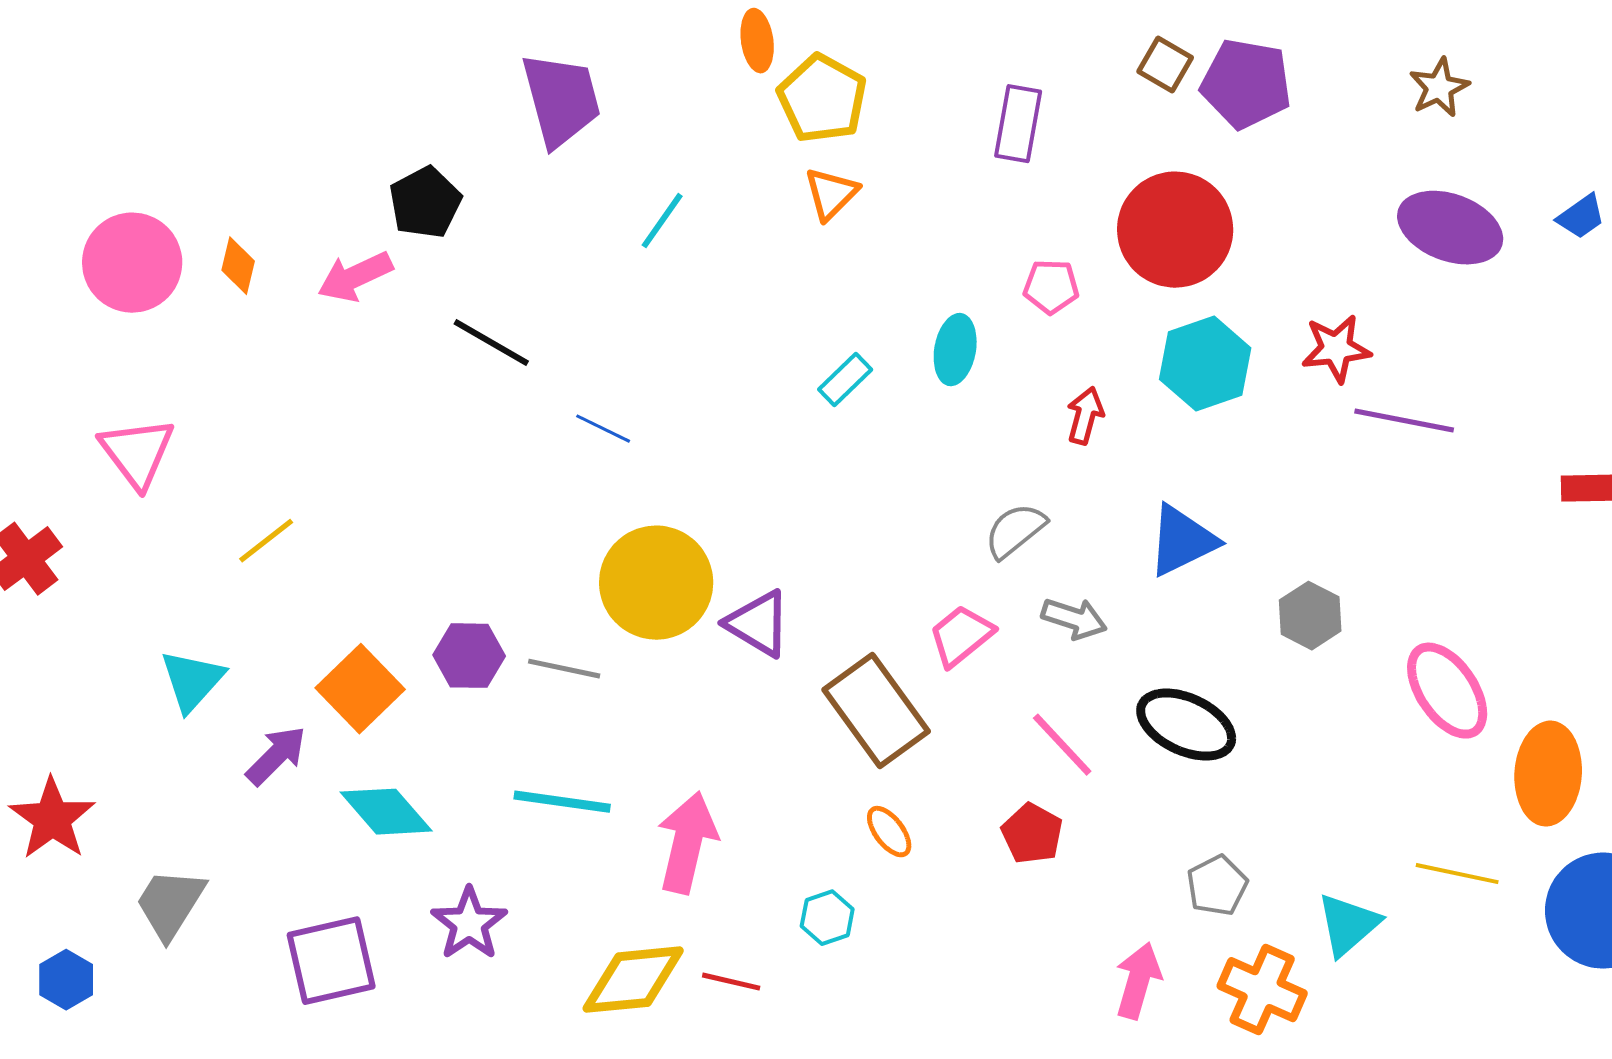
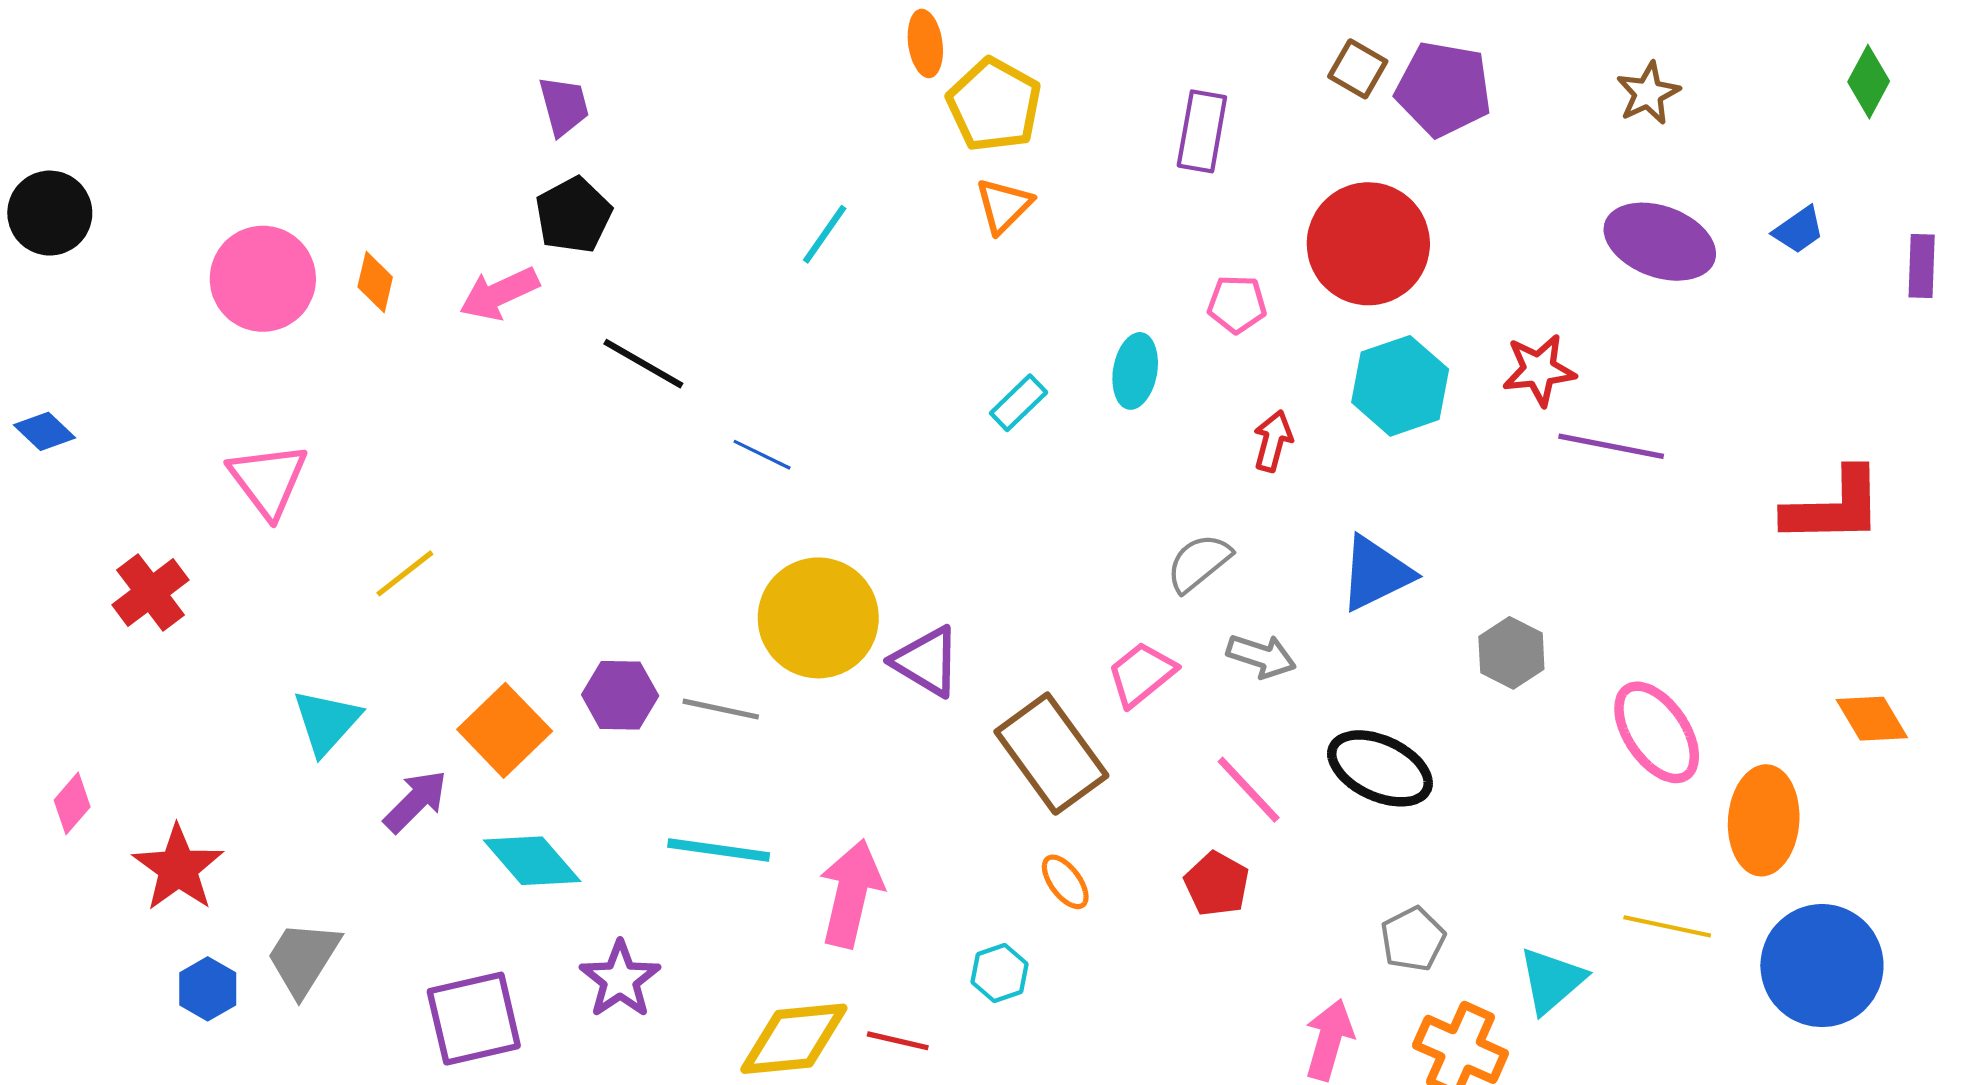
purple trapezoid: (561, 100) -> (564, 106), moved, size x0.6
blue hexagon: (66, 980) -> (208, 989), moved

